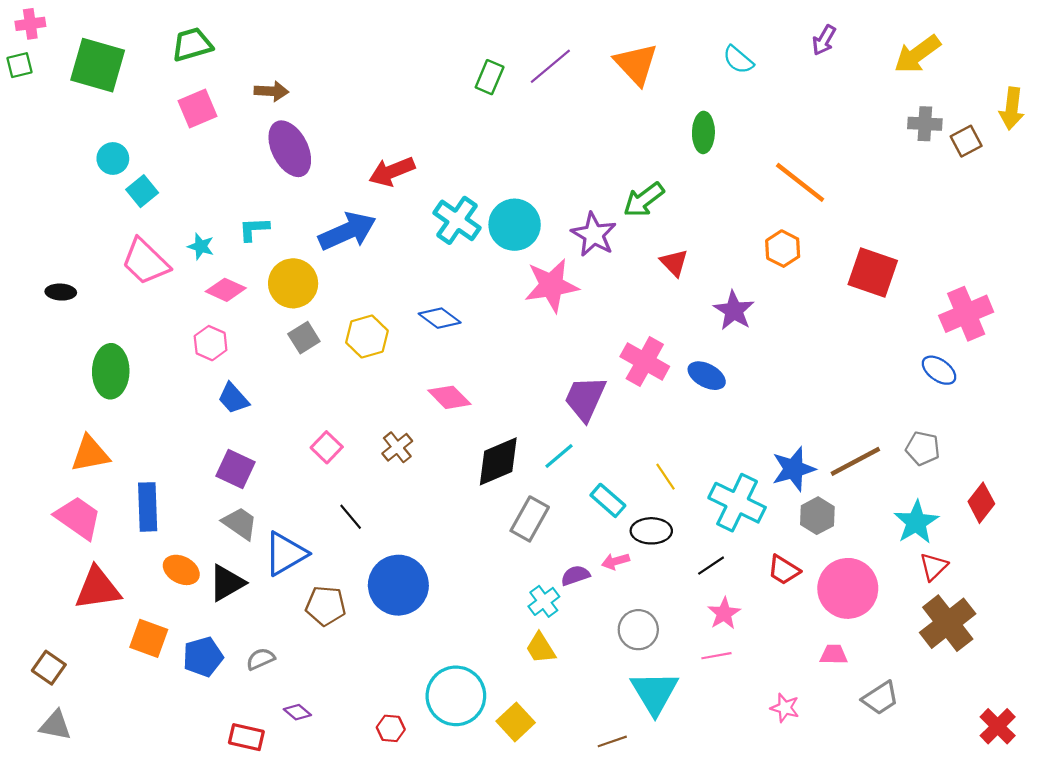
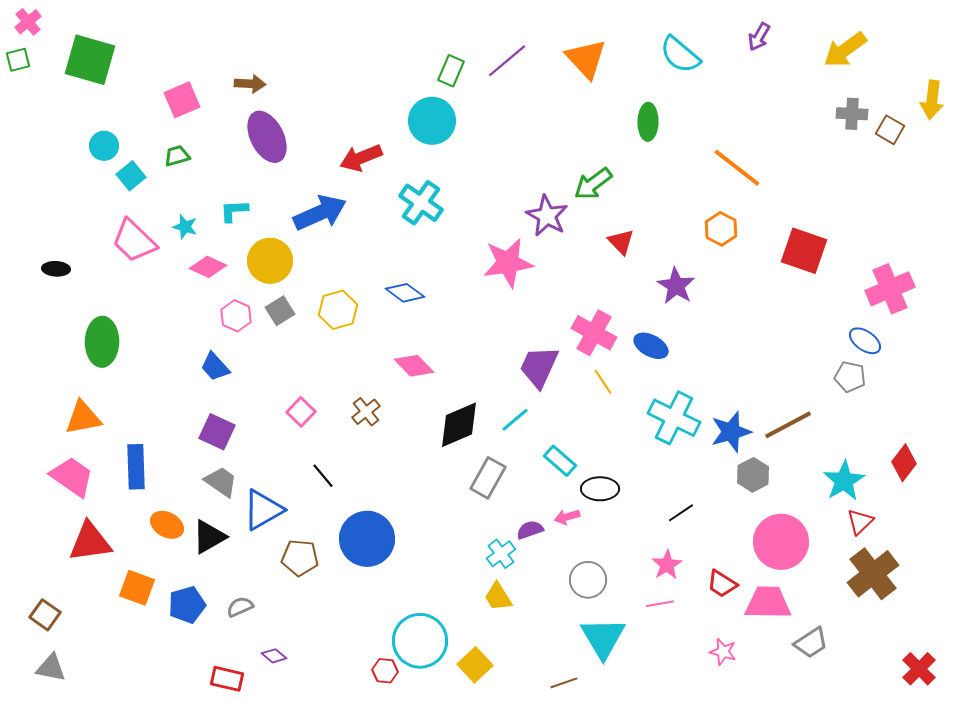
pink cross: (30, 24) -> (28, 22), turned -32
green trapezoid: (192, 45) -> (177, 156), moved, size x0.7
cyan semicircle: (738, 60) -> (680, 55), size x1.4
brown square: (966, 141) -> (890, 130), turned -32
cyan circle: (515, 225) -> (432, 121), moved
pink hexagon: (211, 343) -> (236, 316), moved
gray pentagon: (923, 448) -> (850, 377), moved
yellow line: (665, 477) -> (603, 382), moved
cyan cross: (737, 503) -> (674, 418), moved
black line: (711, 566) -> (681, 513), moved
red trapezoid: (784, 570) -> (722, 584), moved
pink trapezoid: (834, 655) -> (768, 603), size x1.8
red hexagon: (391, 728) -> (385, 671), moved

